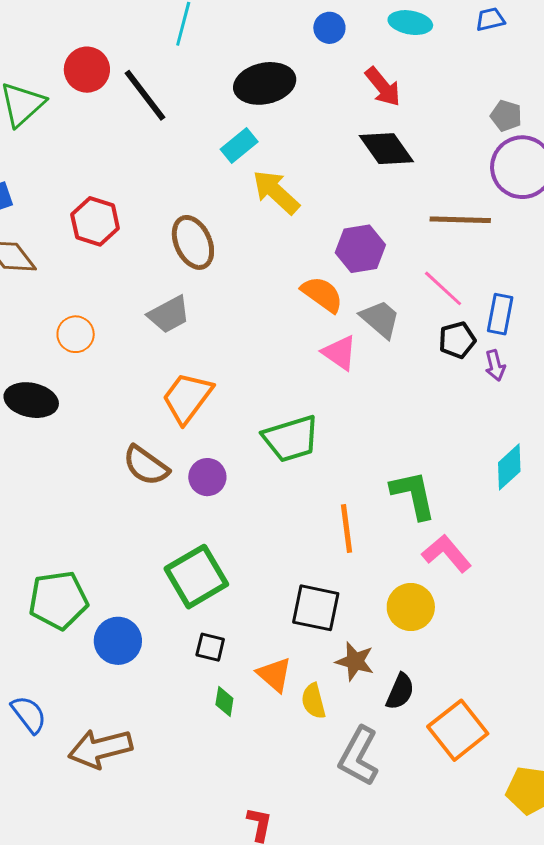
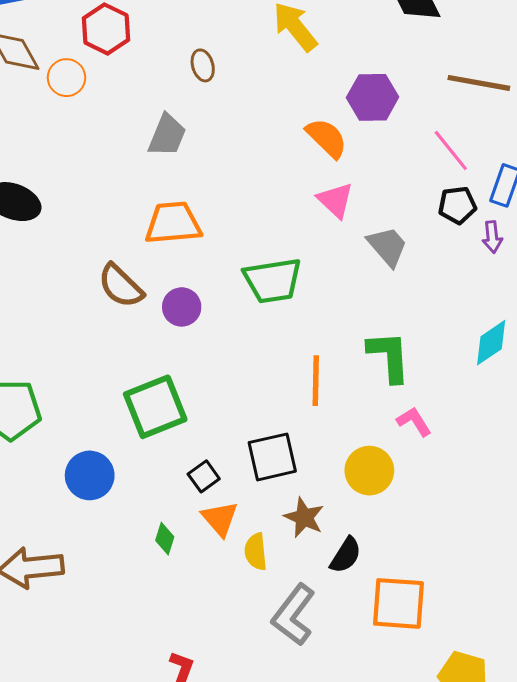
brown ellipse: (193, 242) -> (203, 65), size x0.6
gray trapezoid: (169, 314) -> (167, 135), turned -48
gray trapezoid: (380, 319) -> (387, 246), moved
orange circle: (76, 334) -> (66, 78), moved
orange trapezoid: (187, 398) -> (173, 223), turned 40
pink L-shape: (447, 554) -> (414, 421), size x0.7
black square: (316, 608) -> (272, 457), turned -33
blue circle: (118, 641) -> (90, 475), moved
black square: (210, 647) -> (204, 476), moved, turned 32
orange square: (458, 730) -> (398, 603), turned 34

